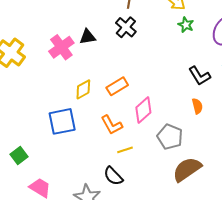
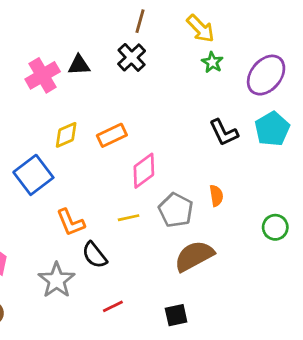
orange semicircle: (197, 106) -> (216, 196), moved
blue square: (62, 121) -> (33, 175), turned -32
orange L-shape: (112, 125) -> (71, 222), moved
yellow line: (125, 150) -> (129, 218), moved

